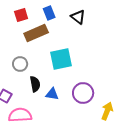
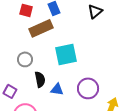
red square: (21, 15) -> (26, 10), turned 32
black triangle: (78, 17) -> (95, 11), moved, turned 42

